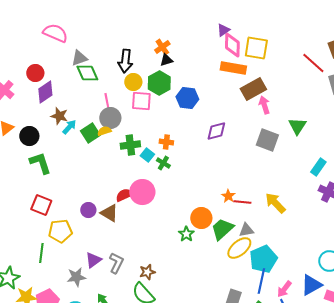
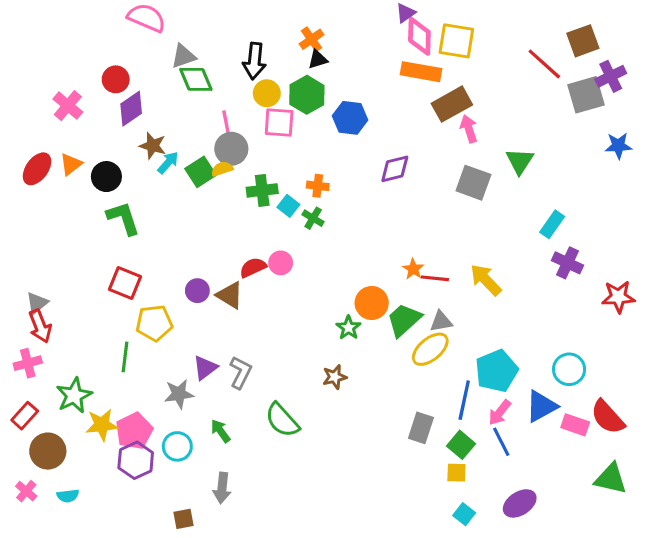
pink circle: (142, 192) -> (281, 263), size x0.6
cyan pentagon: (263, 259) -> (497, 371), moved
brown star: (147, 272) -> (335, 377), moved

